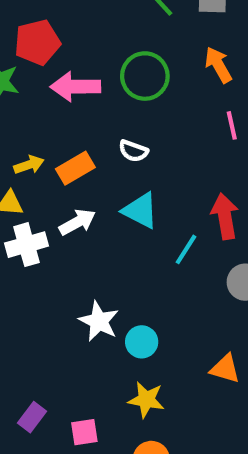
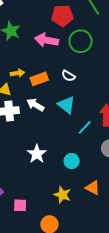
red pentagon: (37, 42) -> (62, 16), moved
white arrow: (77, 222) -> (35, 105), turned -132
cyan circle: (142, 342) -> (72, 161), moved
yellow star: (146, 400) -> (62, 195), moved

